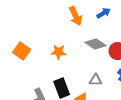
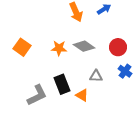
gray diamond: (96, 44) -> (84, 46), moved

